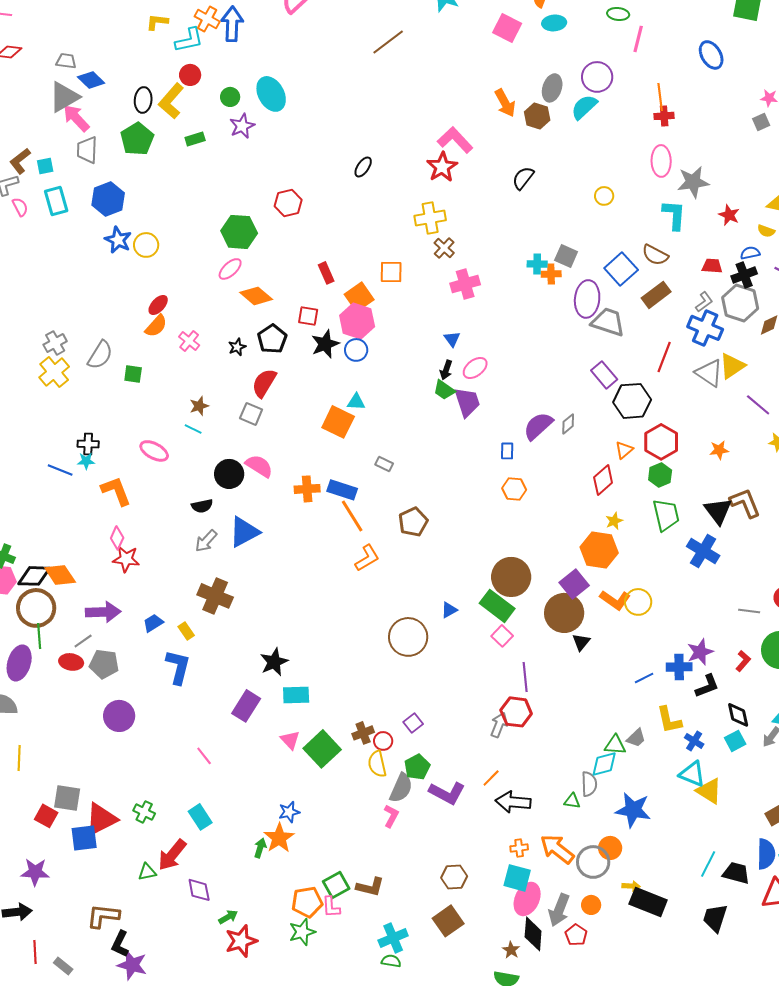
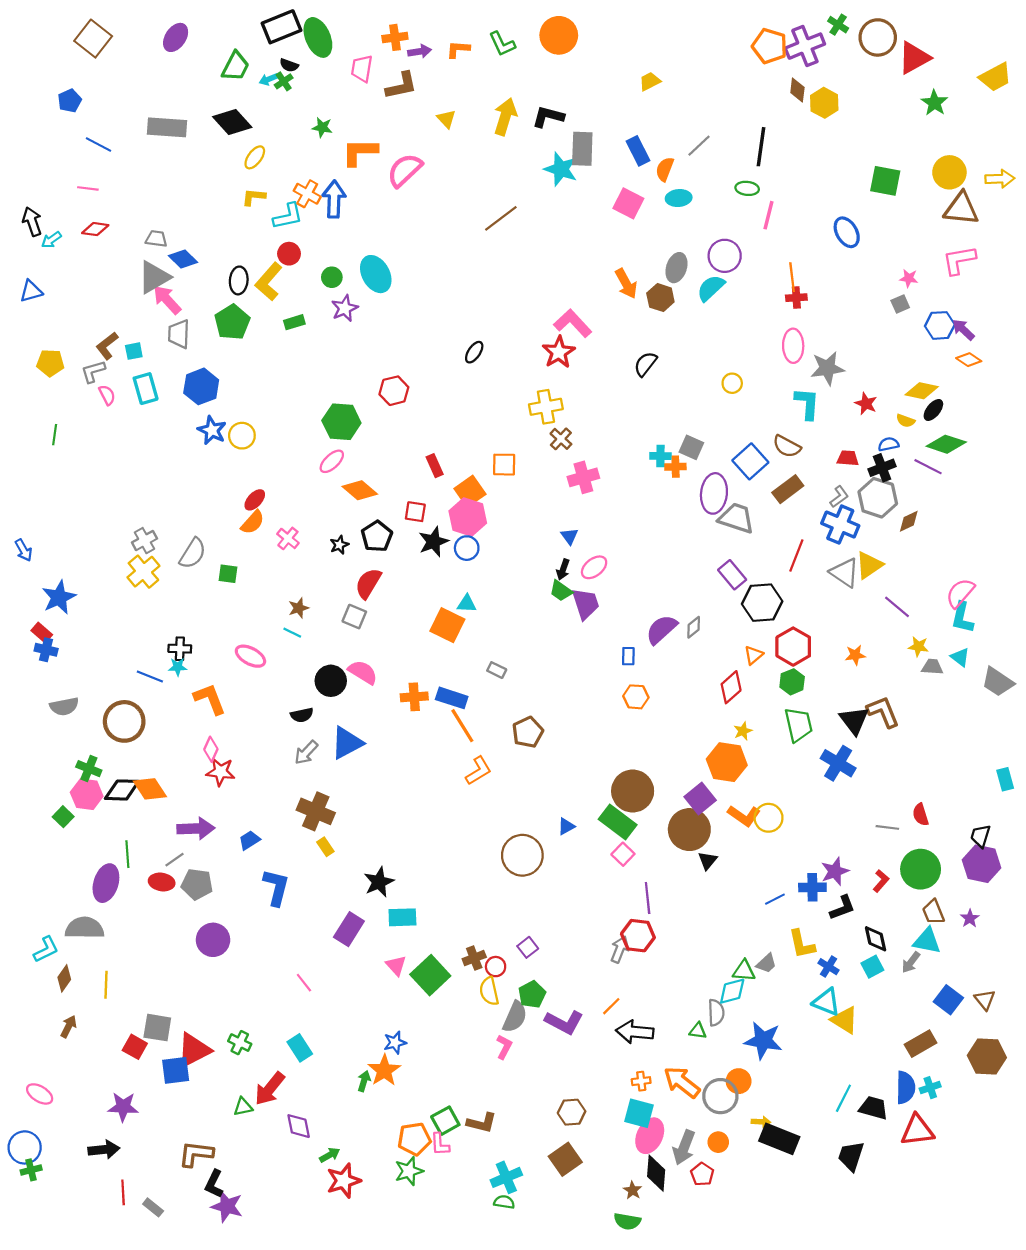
brown circle: (36, 608) -> (124, 721), moved
yellow rectangle: (186, 631) -> (325, 847), moved

